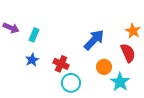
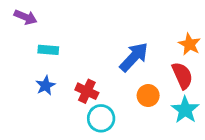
purple arrow: (11, 28) -> (26, 17), moved
cyan rectangle: (34, 35) -> (48, 50), turned 72
cyan star: (120, 82) -> (185, 110), moved

